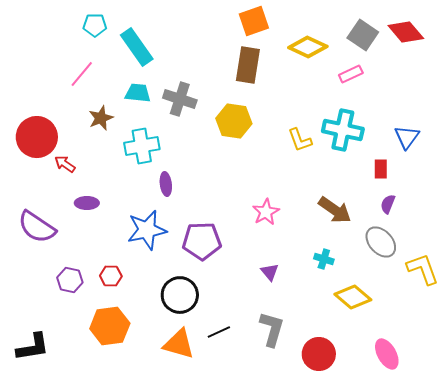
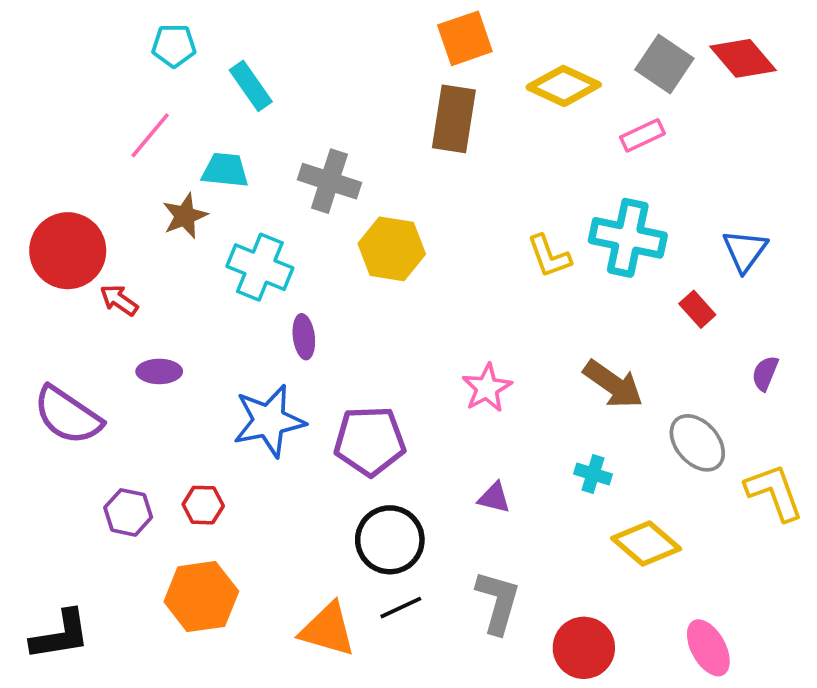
cyan rectangle: (137, 47) -> (251, 86), size x0.7
cyan trapezoid: (138, 93) -> (225, 170), moved
yellow hexagon: (234, 121) -> (392, 249), moved
cyan cross: (142, 146) -> (260, 267), turned 32
red rectangle: (381, 169) -> (697, 309), turned -42
purple semicircle: (388, 204) -> (765, 373), moved
purple triangle: (270, 272) -> (494, 498), turned -36
black circle: (180, 295) -> (390, 540), moved

